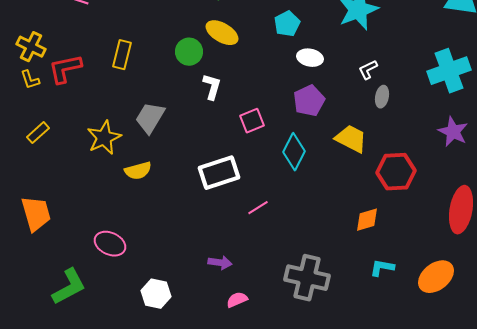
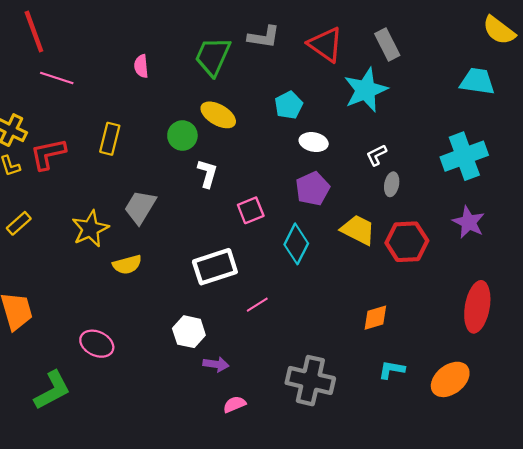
red hexagon: (396, 172) -> (407, 242), moved
white hexagon: (156, 294) -> (189, 332), moved

